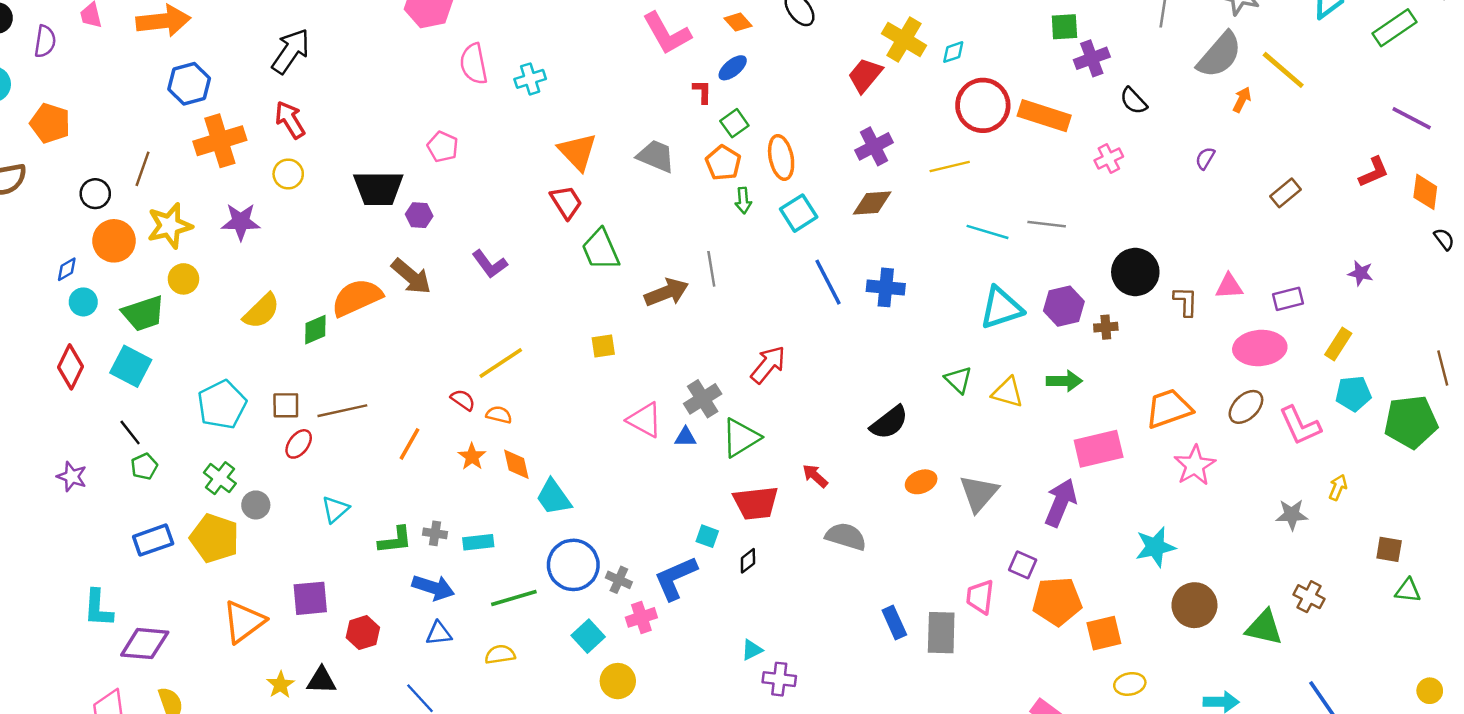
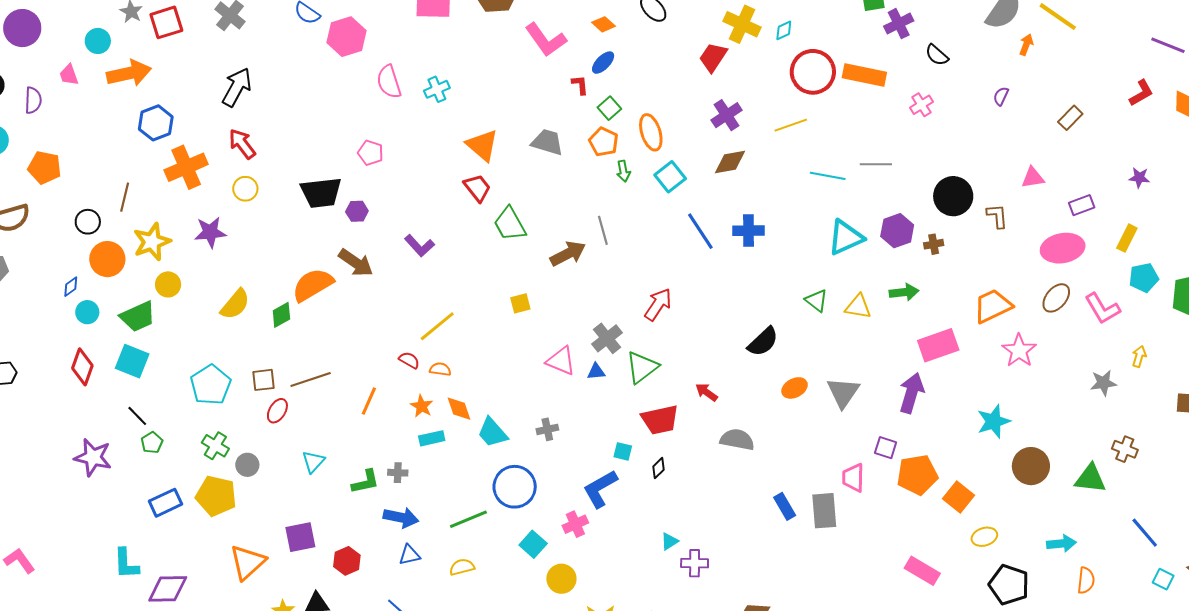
pink triangle: (1229, 286) -> (1033, 178), moved
purple star: (72, 477) -> (93, 457), size x1.5
cyan rectangle: (478, 542) -> (432, 438), moved
gray cross: (619, 580) -> (547, 429), moved, turned -30
orange square: (1104, 633) -> (959, 497), turned -32

